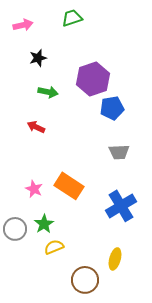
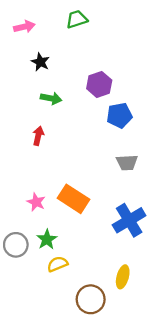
black star: (38, 58) -> (40, 62), turned -30
purple hexagon: (93, 79) -> (99, 84), size x0.7
red arrow: (36, 127) -> (38, 136), turned 78

